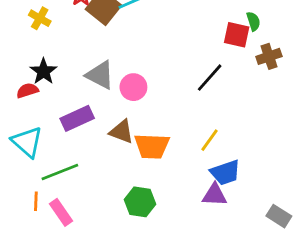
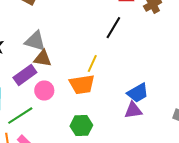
pink circle: (133, 87) -> (44, 90), moved
brown triangle: (121, 132) -> (43, 59), moved
yellow line: (210, 140) -> (92, 63), moved

